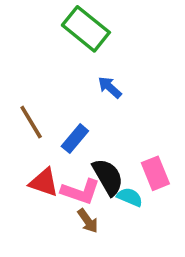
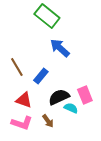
blue arrow: (110, 87) -> (60, 48), size x1.5
black semicircle: (108, 177) -> (59, 97), turned -85
pink L-shape: (80, 192) -> (22, 123), moved

